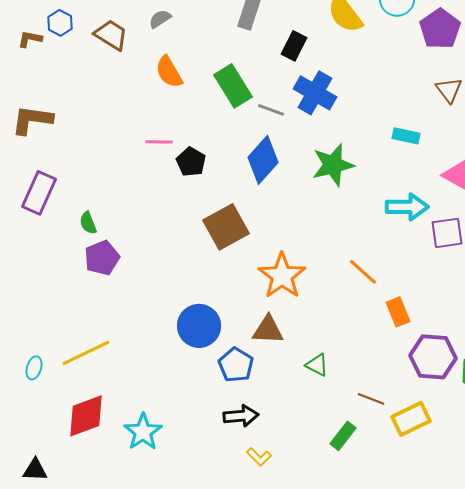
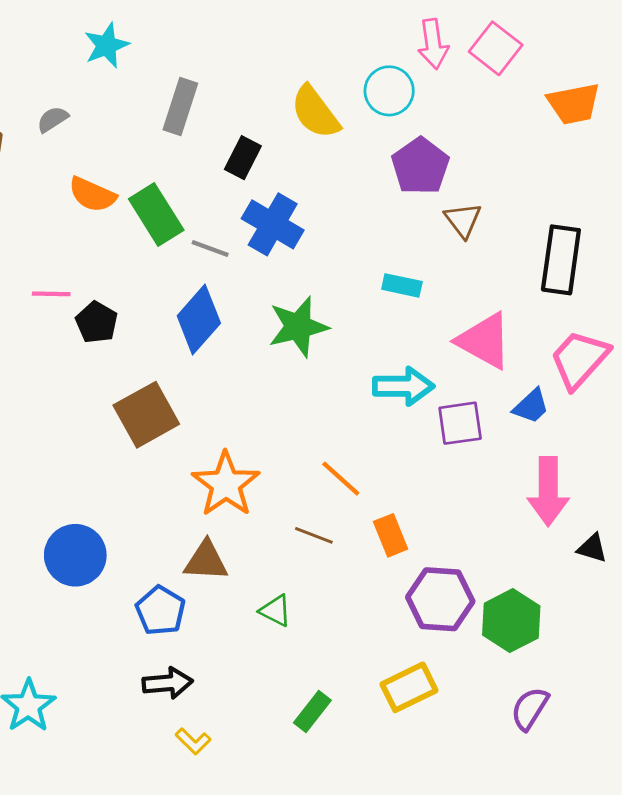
purple pentagon: (440, 29) -> (420, 166), moved
orange semicircle: (169, 72) -> (92, 195), moved, turned -36
blue circle: (199, 326) -> (75, 555), moved
brown line: (371, 399) -> (314, 535), moved

